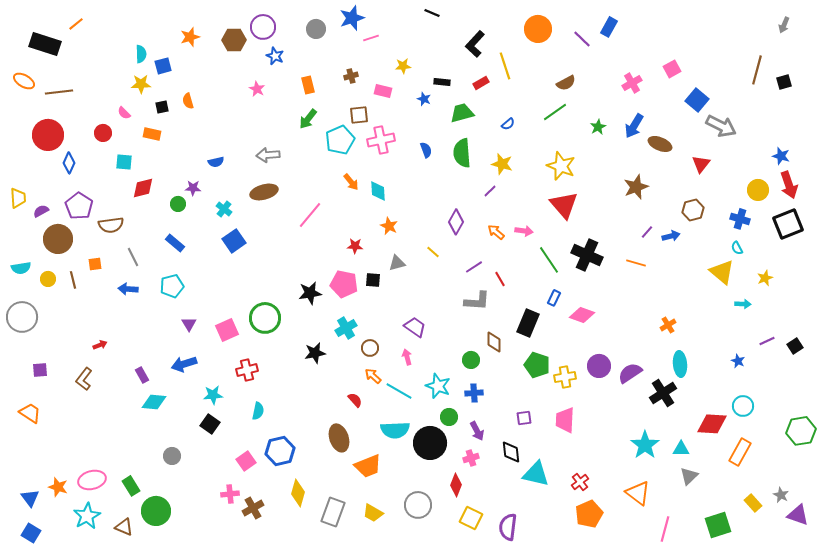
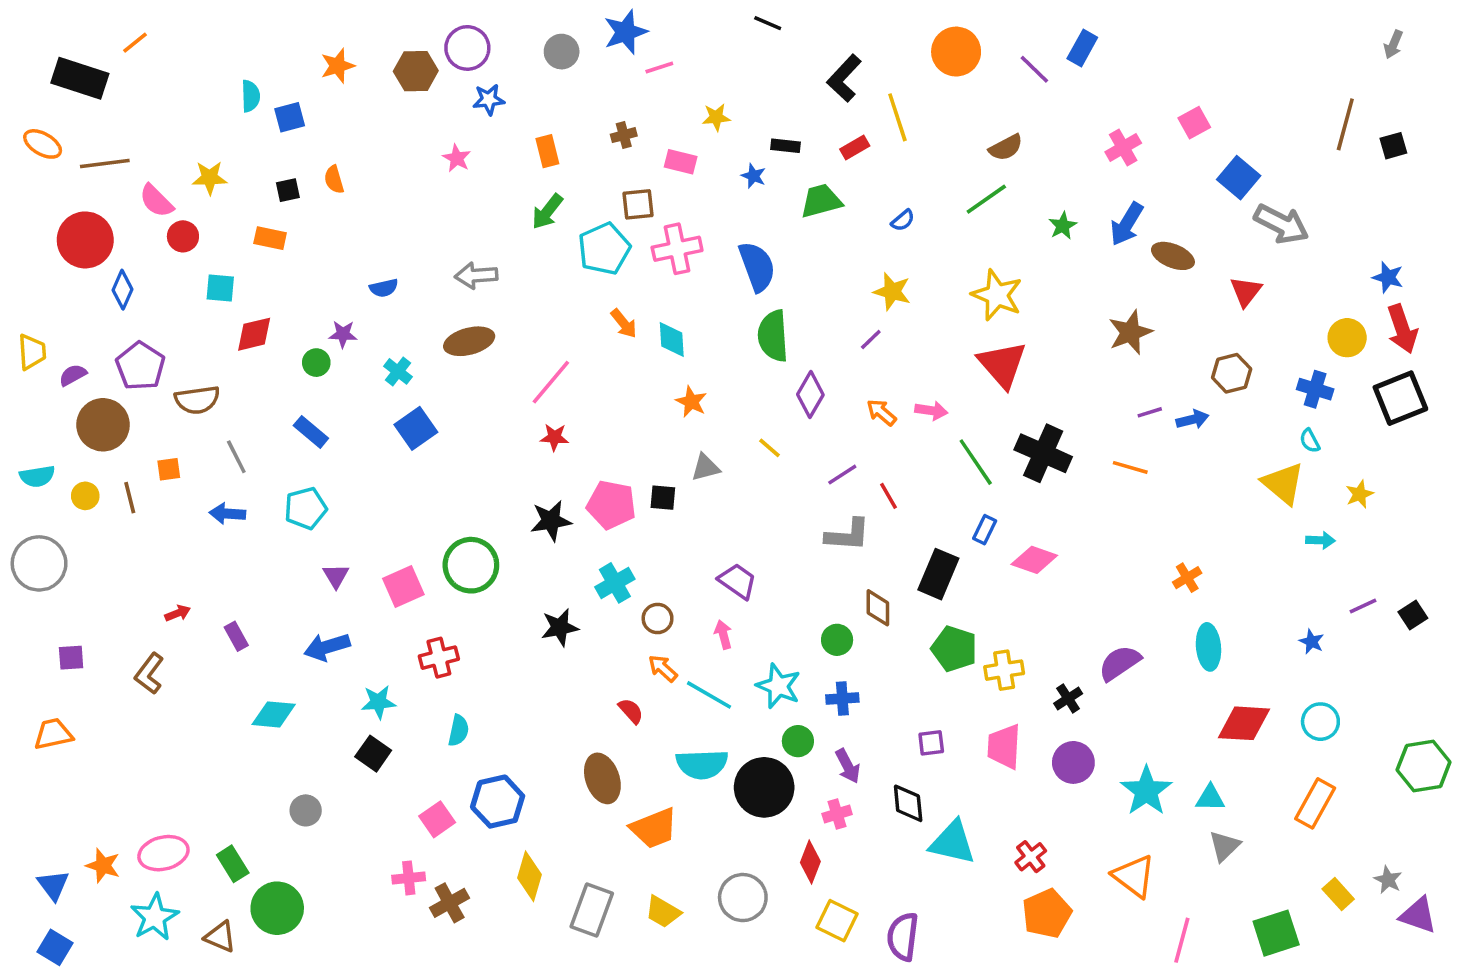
blue star: (275, 56) -> (489, 100), turned -30
yellow star: (141, 84) -> (210, 178), moved
pink semicircle: (124, 113) -> (156, 201), moved, size x1.5
blue semicircle: (426, 150) -> (757, 267), size x1.8
green semicircle: (462, 153) -> (773, 336), moved
purple line: (647, 232) -> (1150, 412), turned 32
red star: (355, 246) -> (554, 437), moved
purple circle: (599, 366) -> (1073, 762), moved
purple rectangle: (142, 375) -> (236, 636), moved
black cross: (663, 393) -> (1068, 698), moved, size x0.6
orange trapezoid: (30, 413) -> (53, 734), turned -45
red diamond: (712, 424) -> (1244, 723), moved

